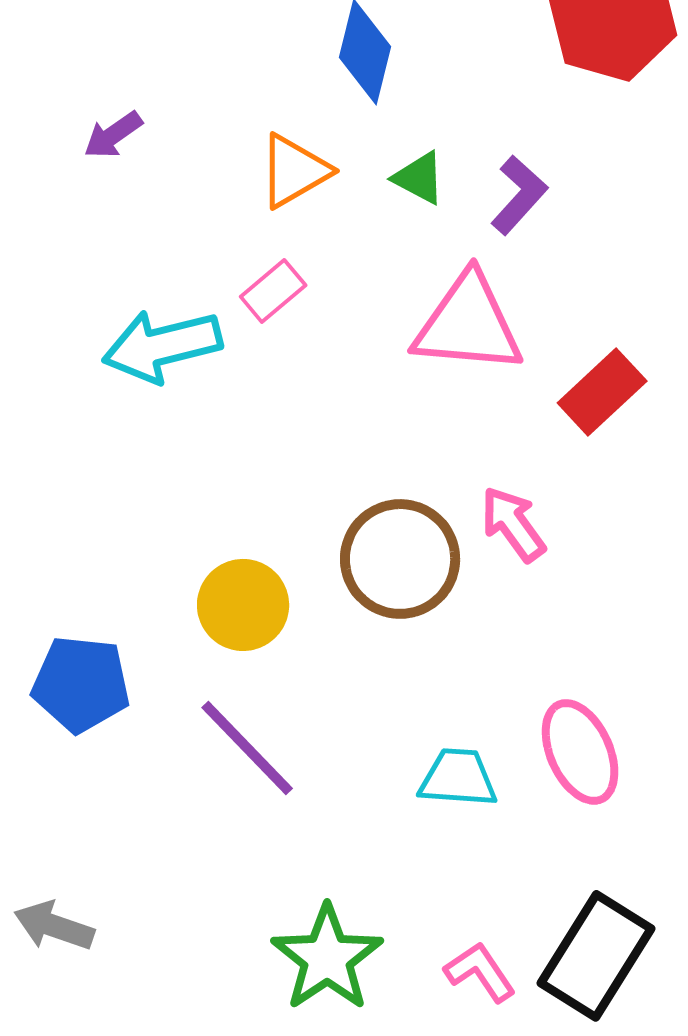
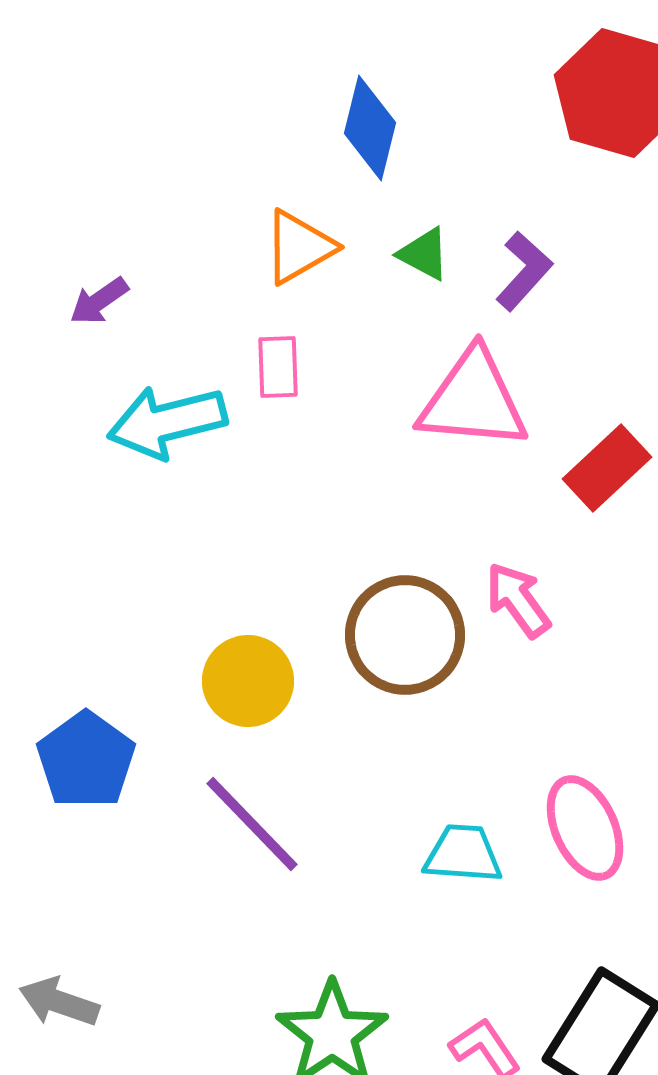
purple arrow: (113, 135) -> (99, 301), moved
pink rectangle: (273, 291) -> (278, 367), turned -52
blue pentagon: (81, 684) -> (86, 760), turned 30

